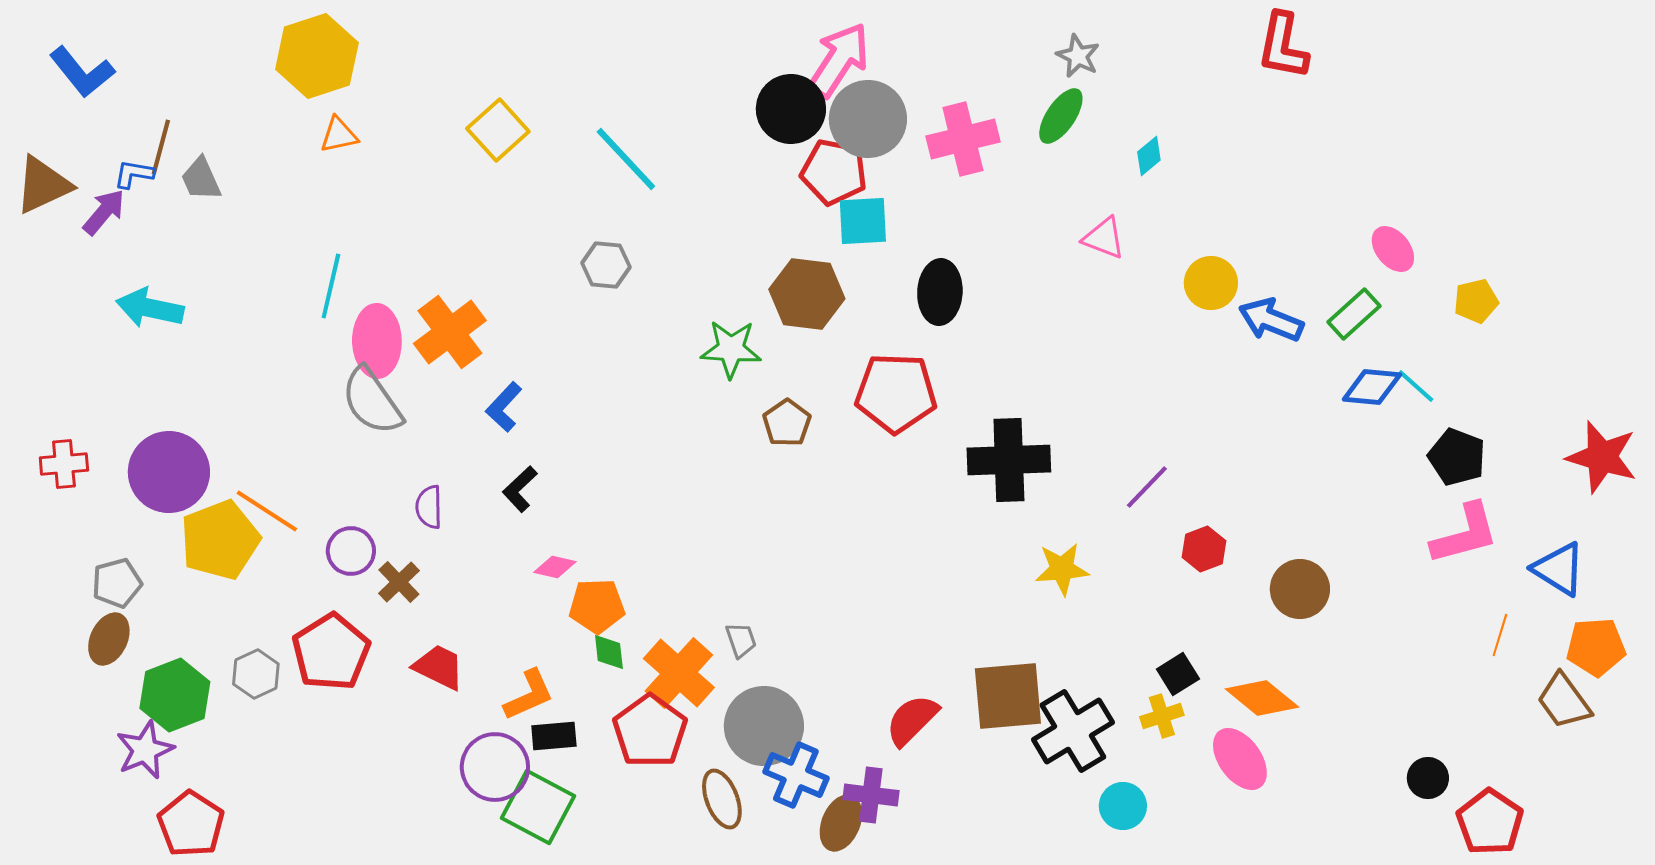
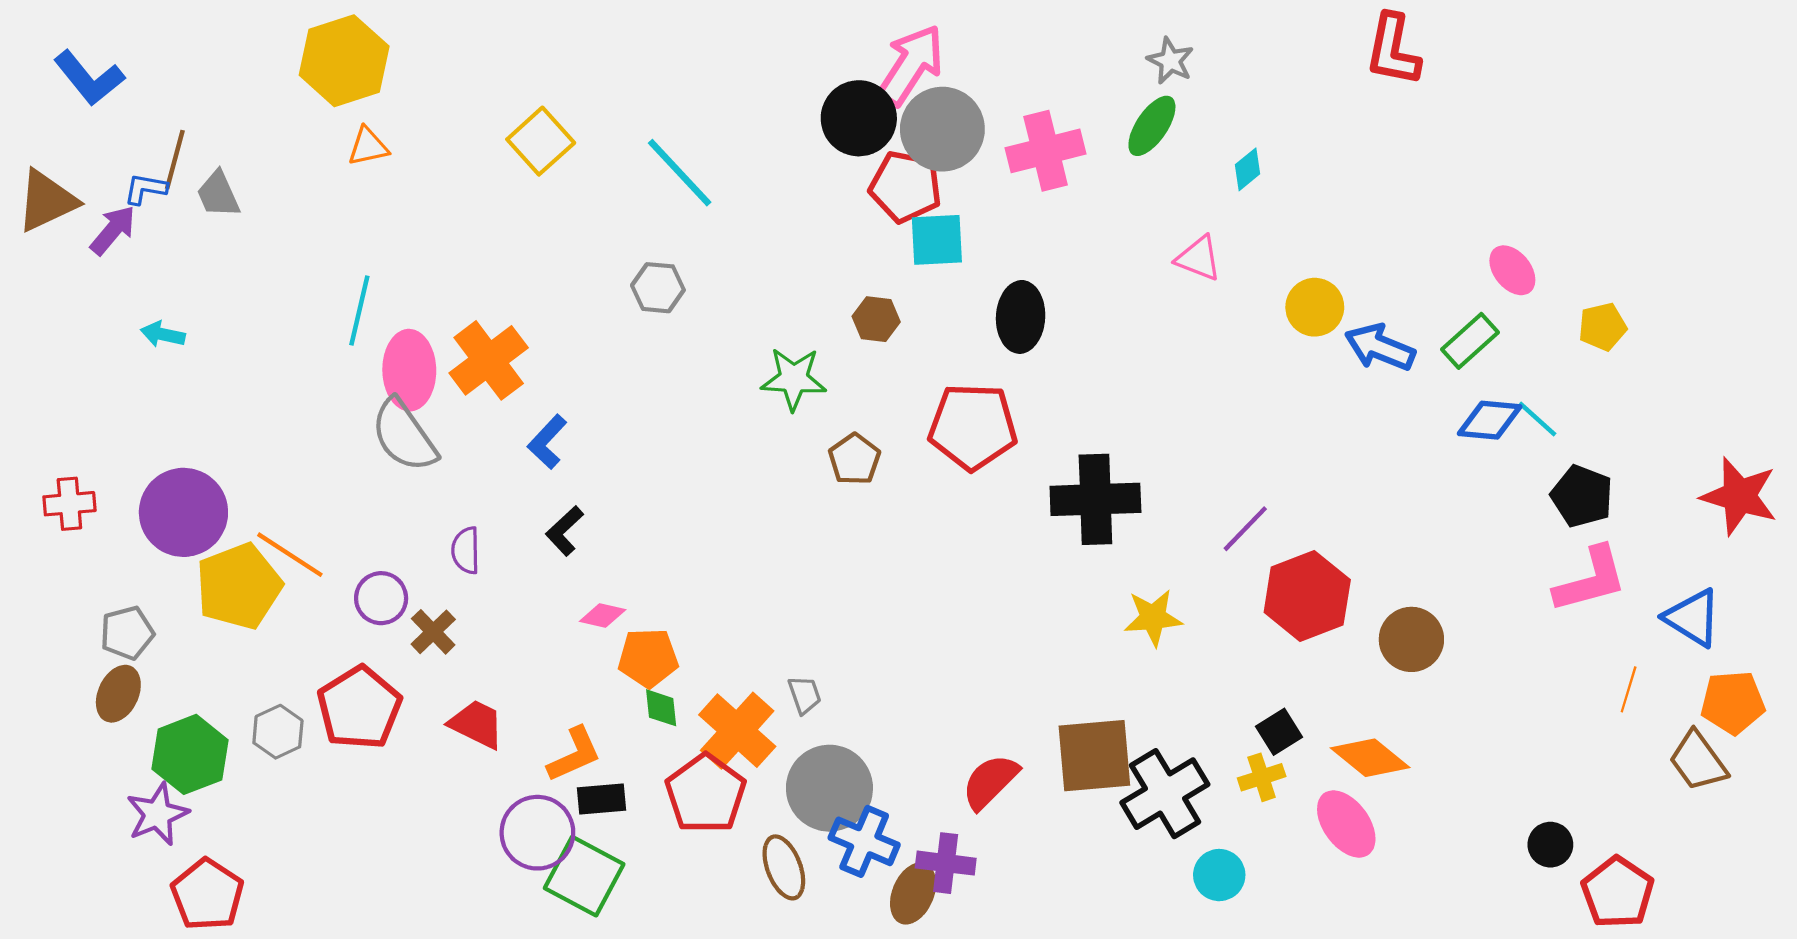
brown hexagon: (807, 294) -> (876, 319), size x0.6
cyan arrow: (150, 308) -> (163, 334), size x0.6
red hexagon: (1204, 549) -> (1307, 596), size x1.8

